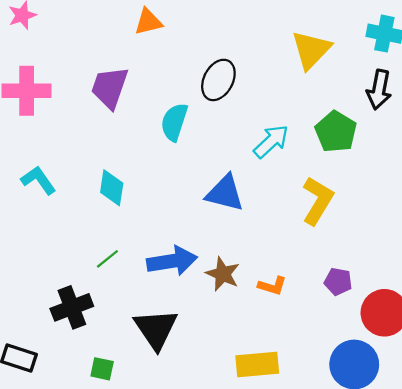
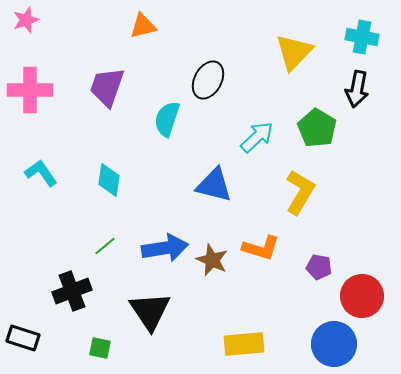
orange L-shape: (272, 286) -> (261, 248), moved, size x1.4

